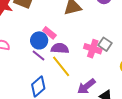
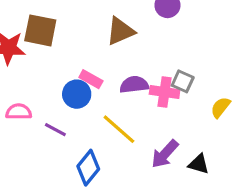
purple semicircle: (60, 48) -> (134, 85), moved
purple line: (39, 55) -> (55, 130), moved

